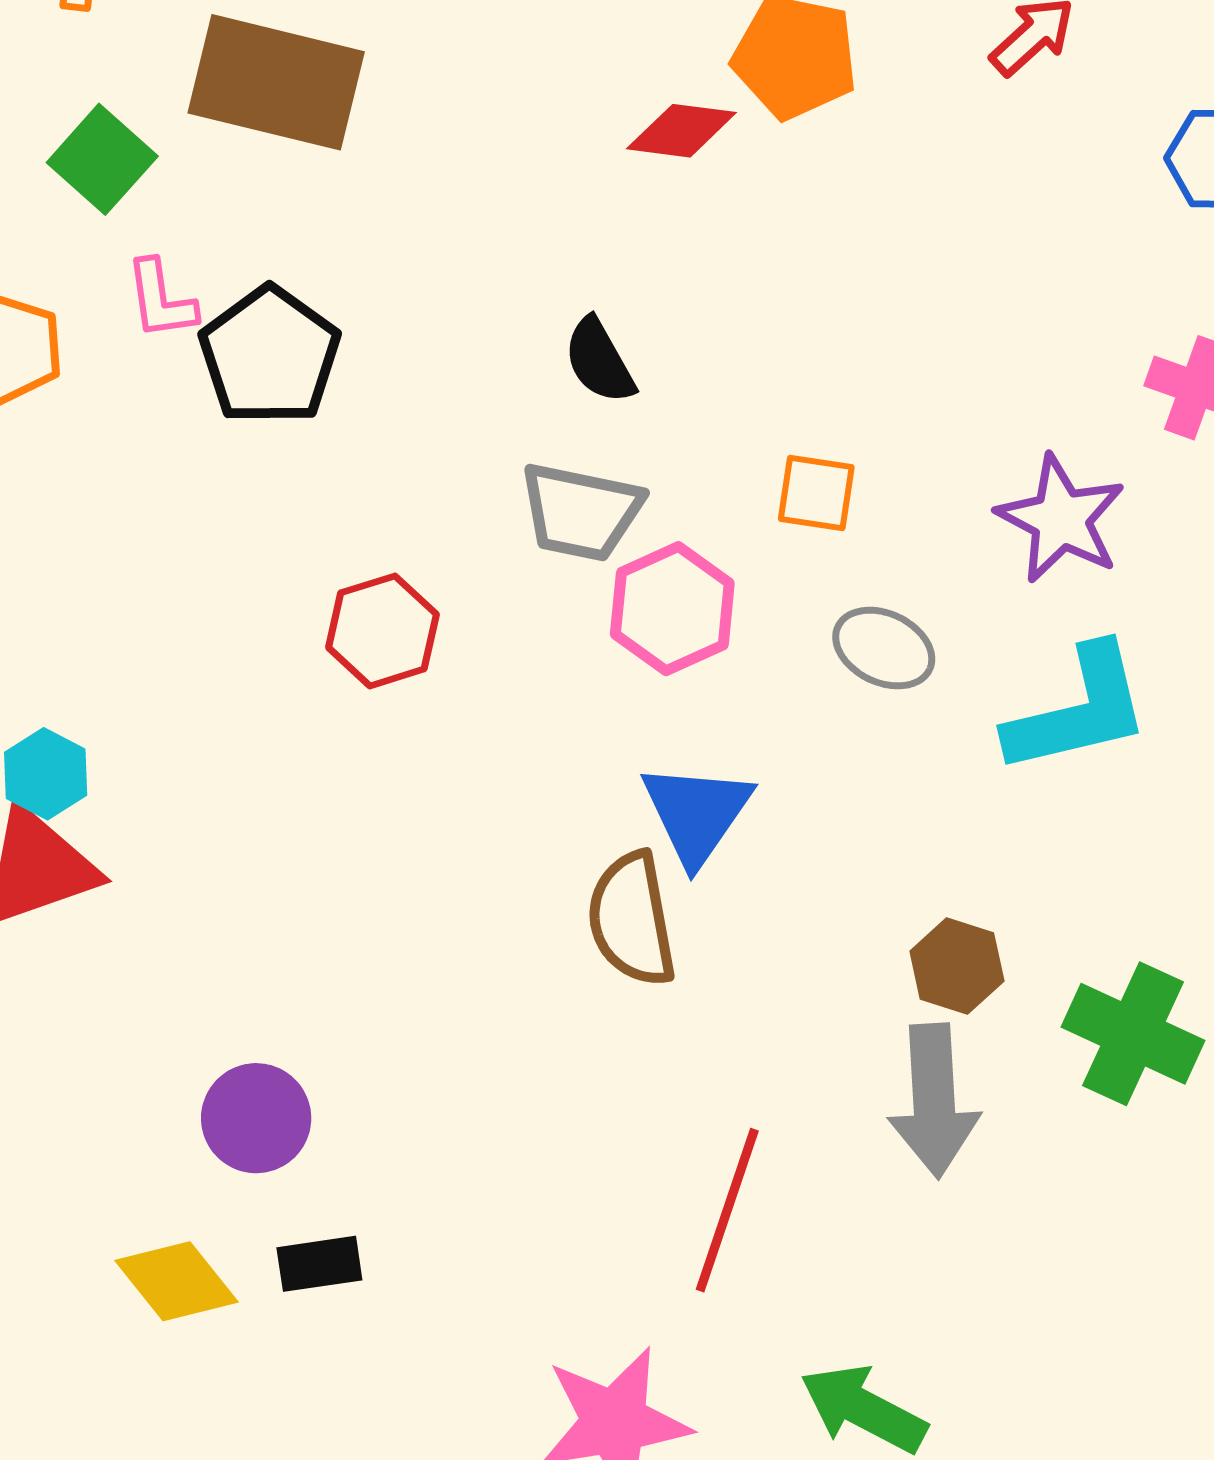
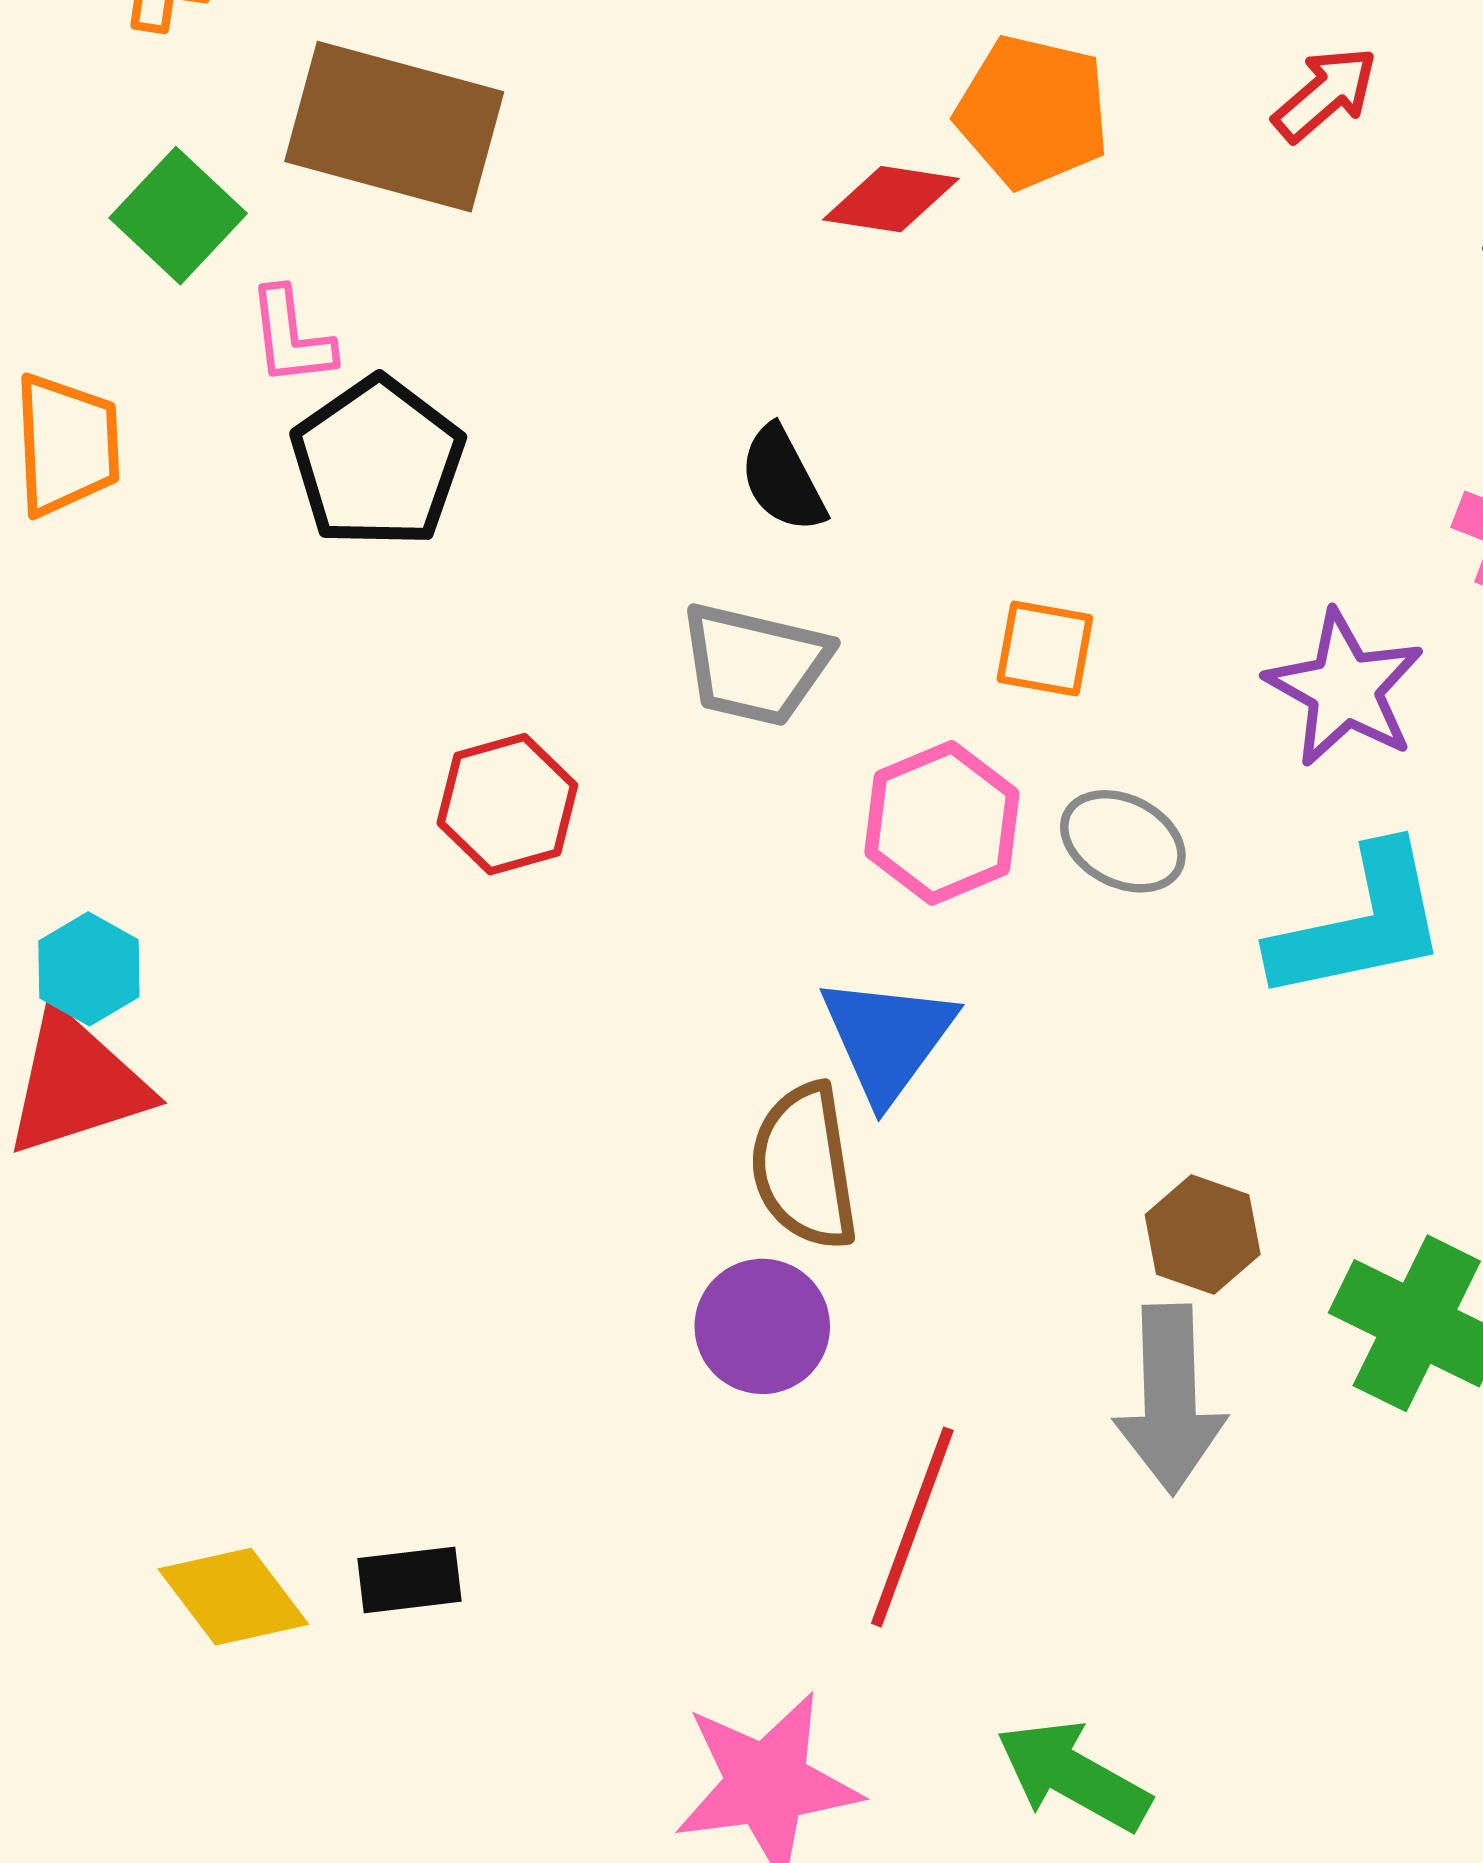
pink L-shape: (161, 300) -> (291, 337), moved
pink hexagon: (672, 609) -> (942, 823), moved
purple circle: (256, 1118) -> (762, 1326), moved

